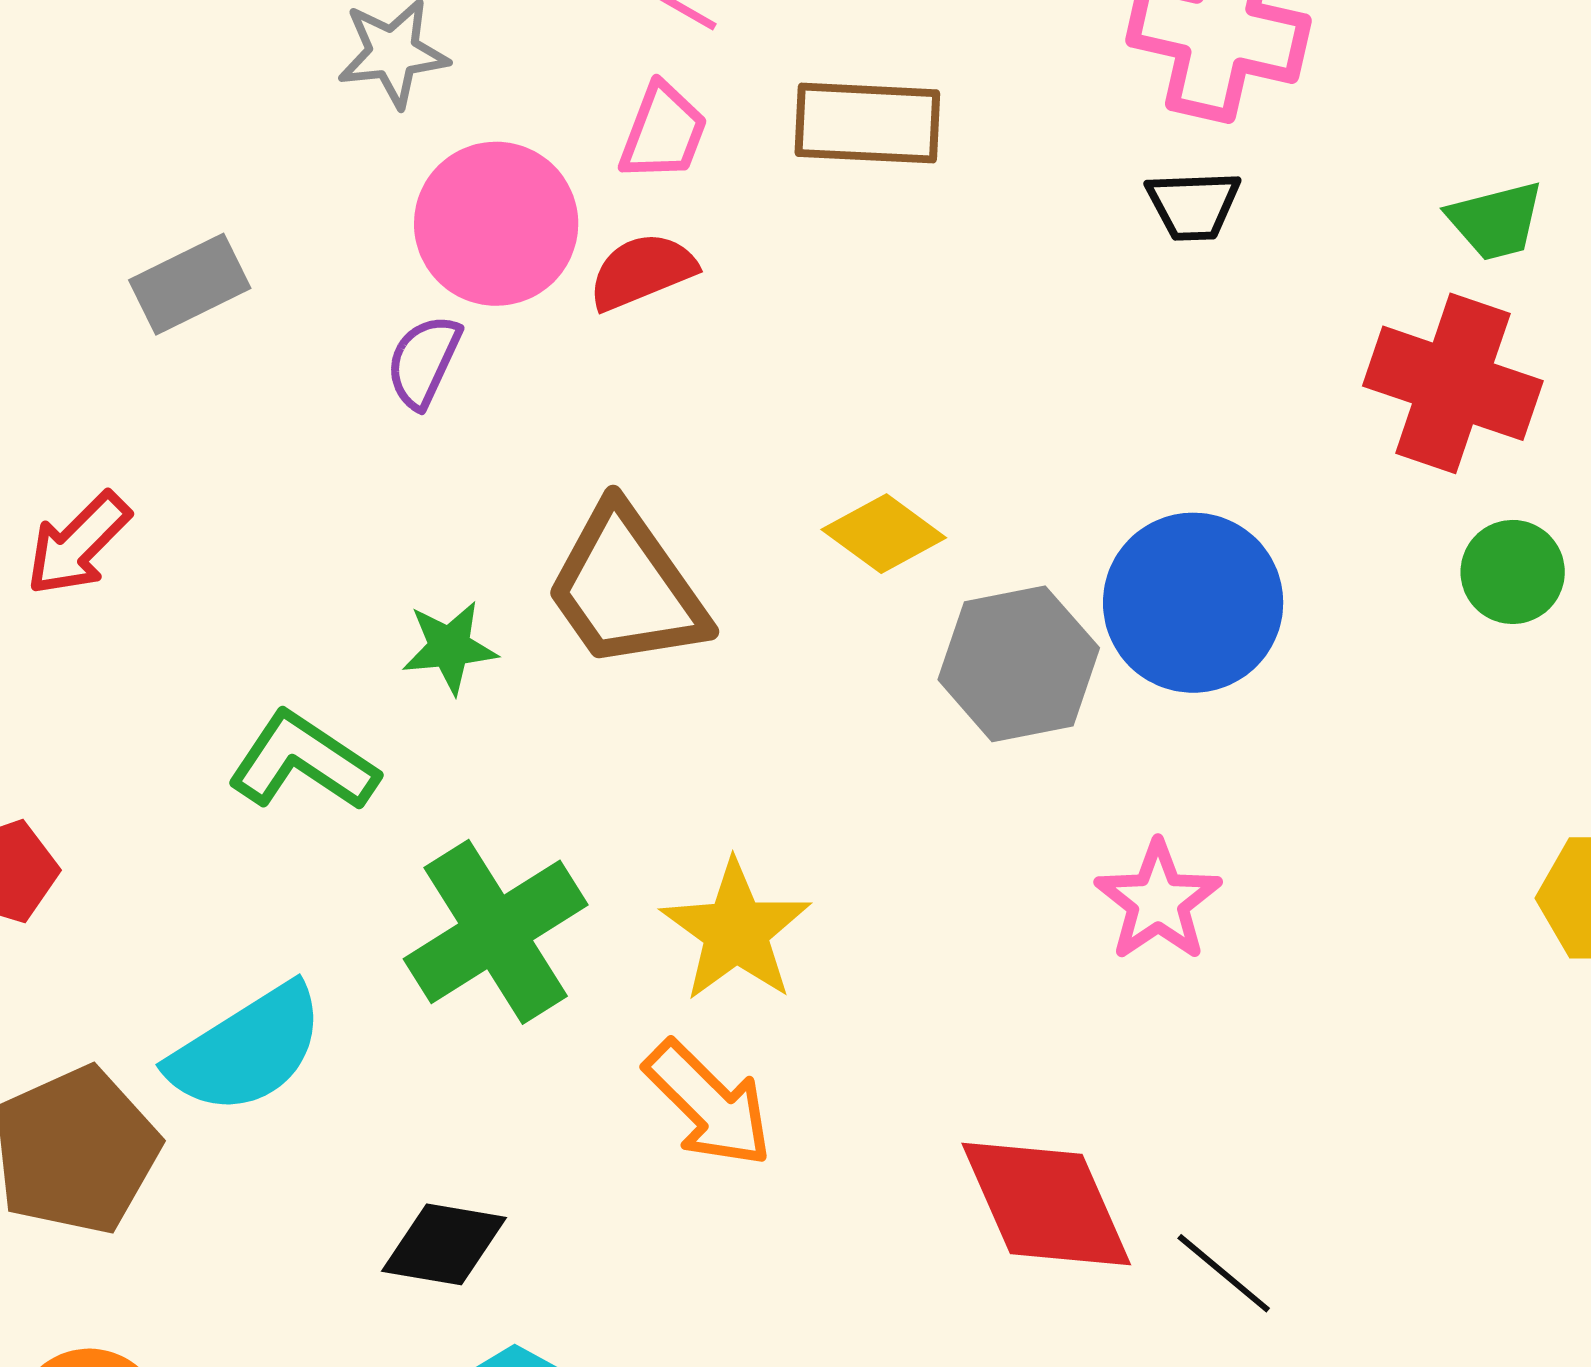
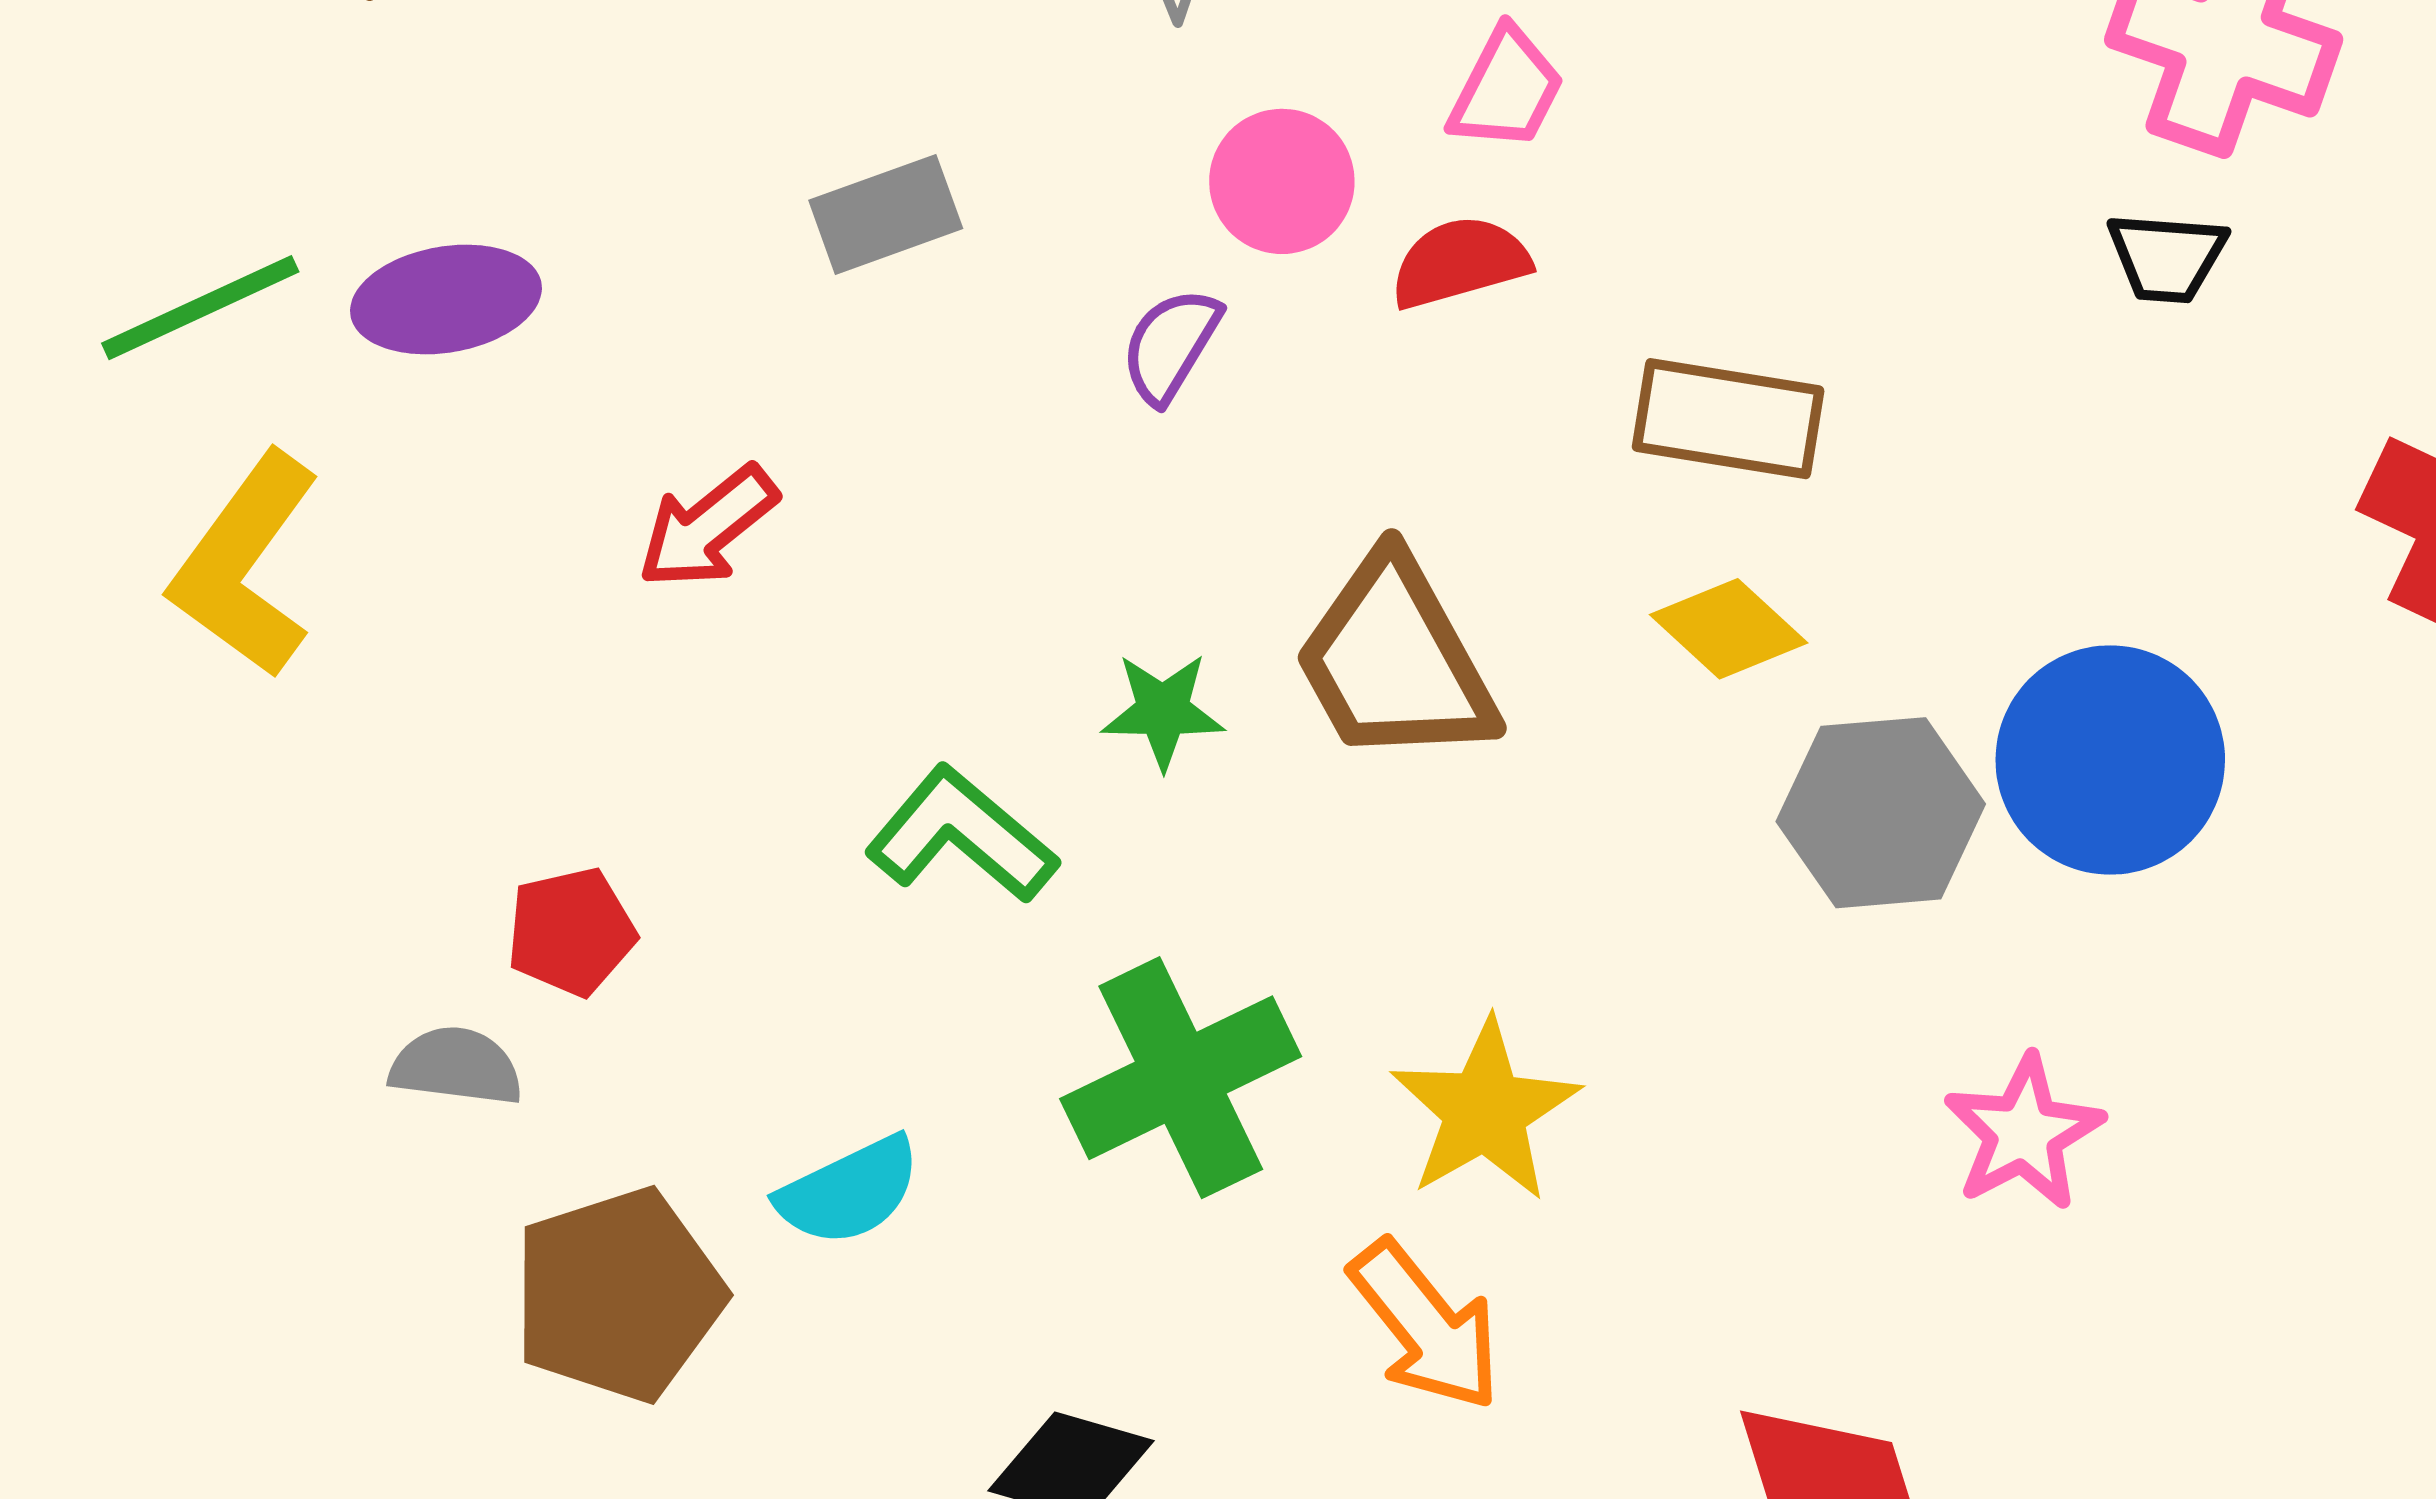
brown rectangle: (867, 123) -> (1728, 419), moved
pink circle: (496, 224) -> (1282, 181), size x0.7
cyan semicircle: (247, 1049) -> (849, 1191), size x0.7

